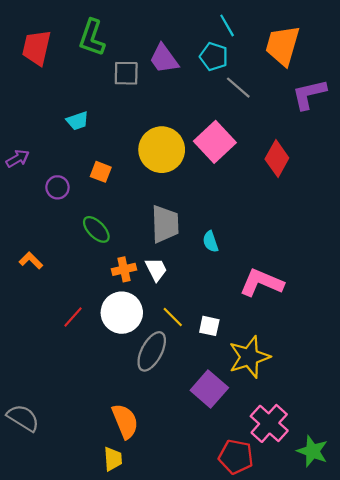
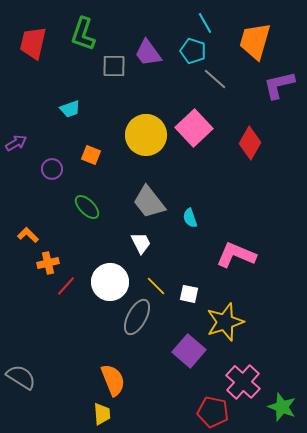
gray trapezoid: (165, 224) -> (149, 202), turned 144
orange cross: (124, 269) -> (48, 263), moved

